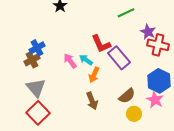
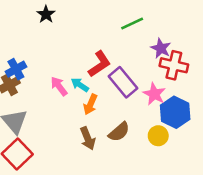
red L-shape: (101, 44) -> (99, 64), turned -100
brown semicircle: (127, 96) -> (119, 132), moved
pink star: (155, 100) -> (154, 94), moved
yellow circle: (134, 114) -> (158, 136), moved

